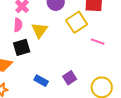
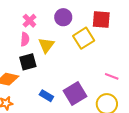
pink line: (98, 42) -> (112, 76), moved
purple square: (70, 78) -> (75, 94), size x1.6

